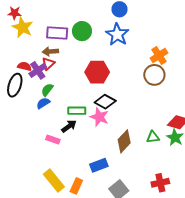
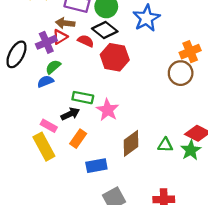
red semicircle: (24, 66) -> (86, 41), moved
black diamond: (105, 102) -> (105, 30), moved
yellow rectangle: (54, 181) -> (44, 147), moved
orange rectangle: (76, 186) -> (78, 139), moved

